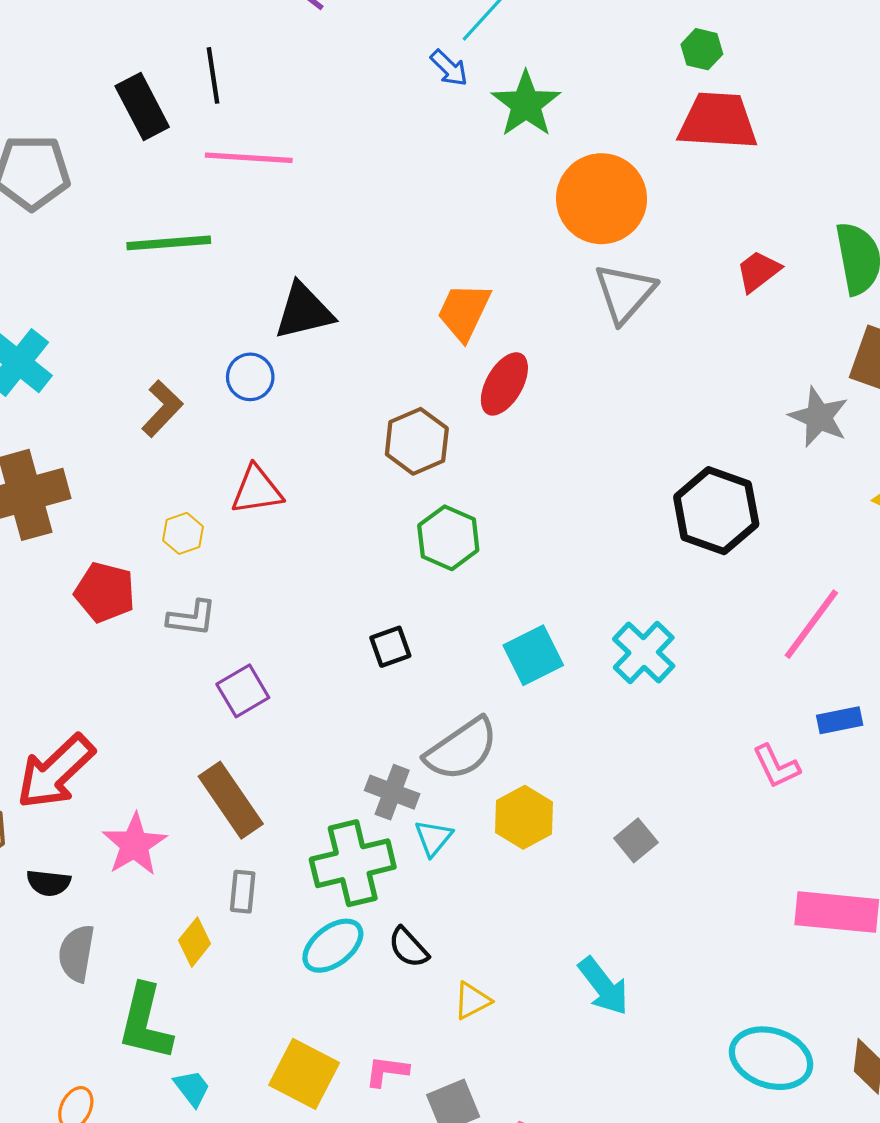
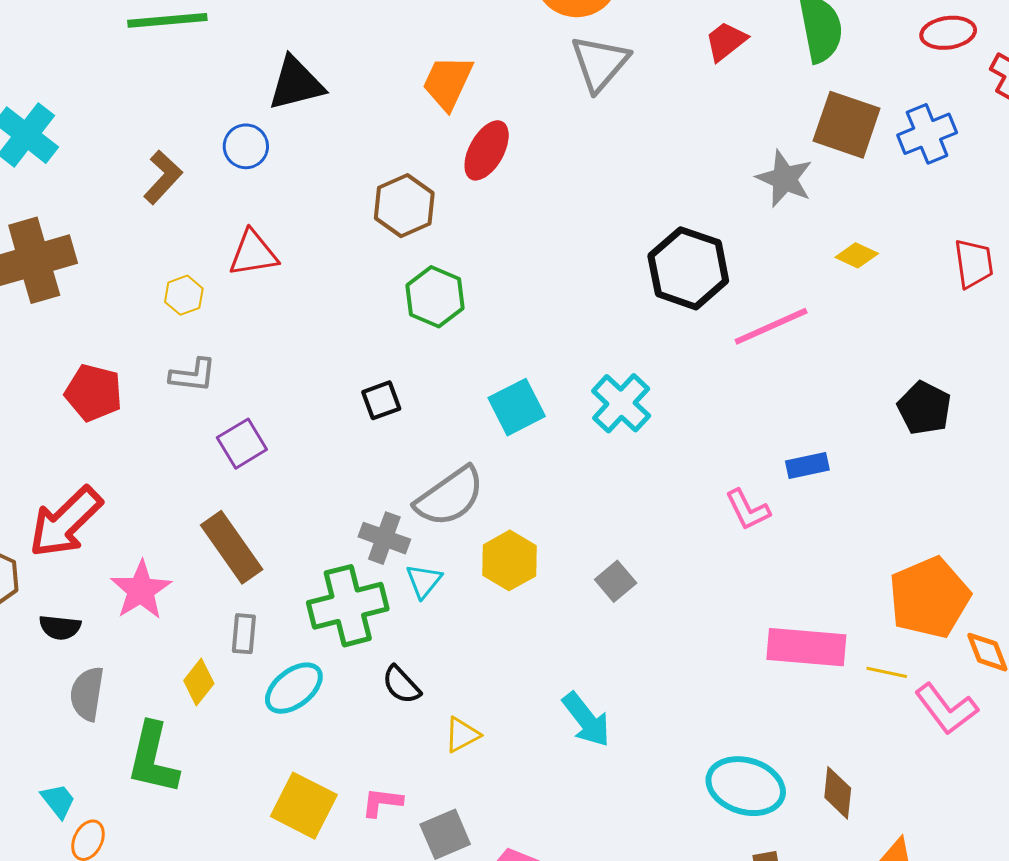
red pentagon: (105, 592) -> (94, 393), moved
pink line: (811, 624) -> (771, 326), moved, turned 30
cyan ellipse: (333, 946) -> (294, 688), moved
cyan trapezoid: (192, 1088) -> (58, 801), moved

